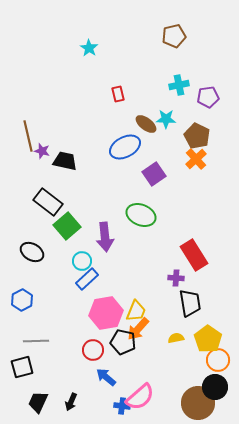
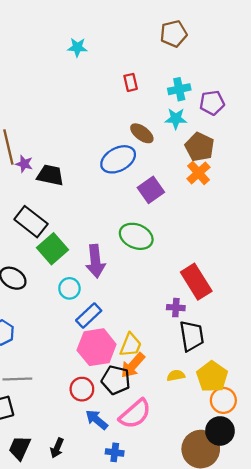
cyan star: (89, 48) -> (77, 47), turned -30
red rectangle: (118, 94) -> (131, 82), moved
cyan star: (166, 119) -> (176, 119), moved
blue rectangle: (87, 279) -> (89, 316), moved
pink semicircle: (140, 397) -> (135, 414), moved

